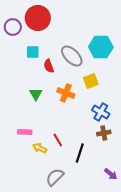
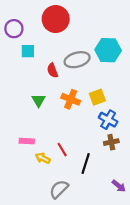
red circle: (38, 18) -> (56, 19), moved
cyan square: (33, 52) -> (28, 51), moved
gray ellipse: (72, 56) -> (77, 60), turned -60
yellow square: (91, 81) -> (97, 97), moved

